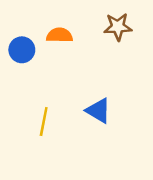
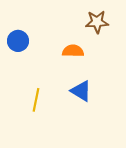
orange semicircle: (59, 35) -> (73, 51), moved

